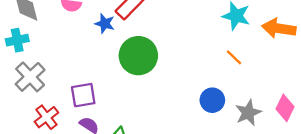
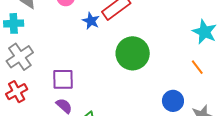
green circle: (138, 56) -> (133, 53), moved
red cross: (46, 117) -> (17, 92), moved

